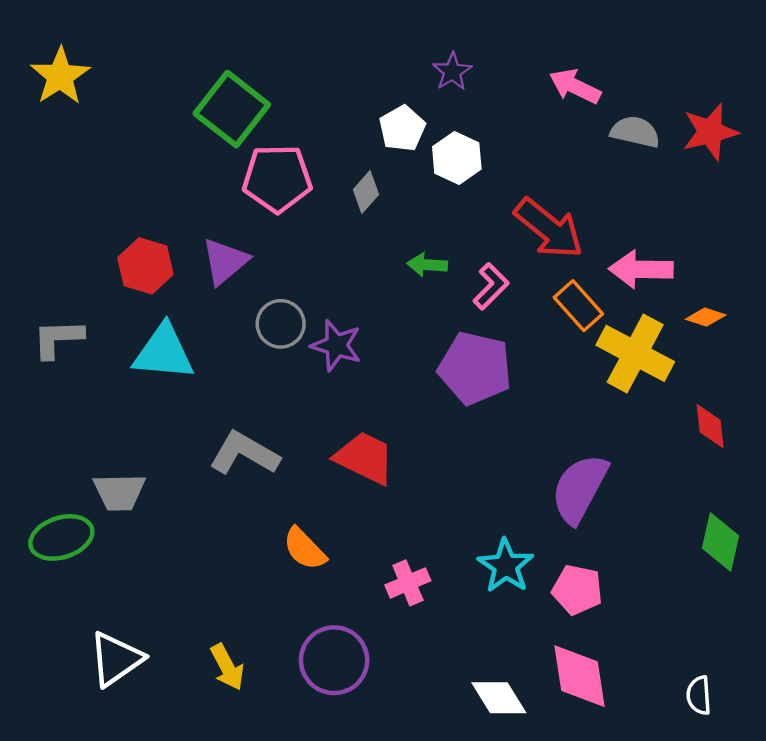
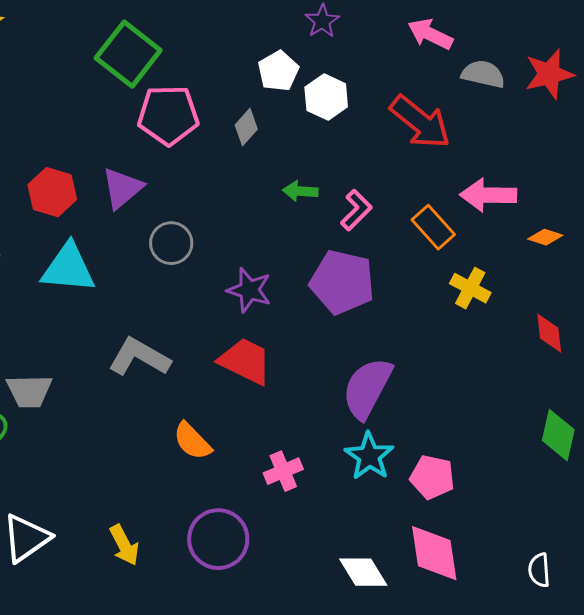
red arrow: (549, 228) -> (420, 122), moved
purple star: (336, 345) -> (249, 290), moved
yellow cross: (635, 353) -> (470, 288), moved, size x0.6
purple semicircle: (580, 489) -> (367, 388), moved

